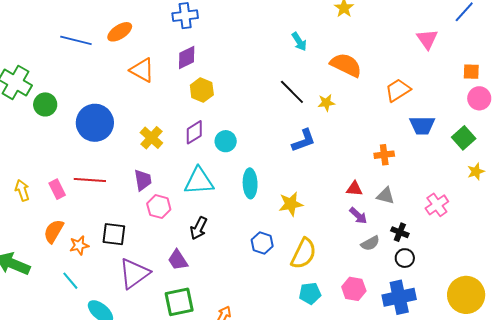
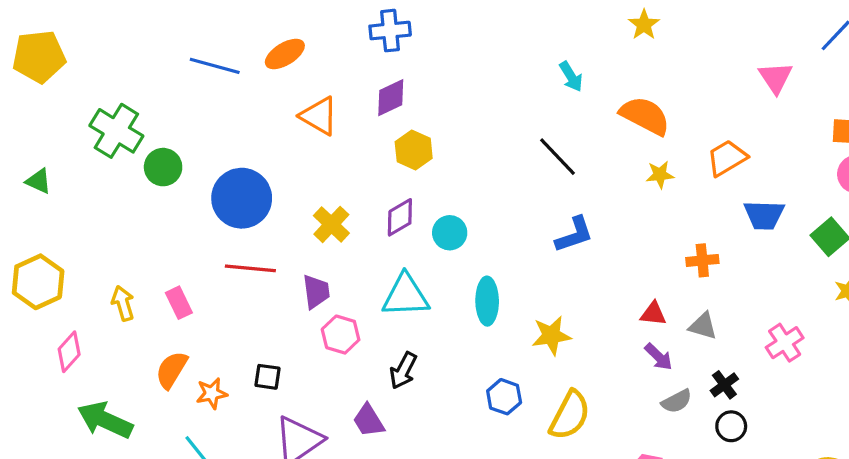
yellow star: (326, 103) -> (660, 175), moved
red line: (90, 180) -> (250, 268), moved
black cross: (400, 232) -> (724, 385), turned 30
black square: (114, 234) -> (267, 377), size x0.7

